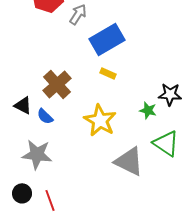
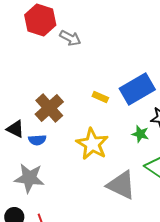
gray arrow: (78, 14) -> (70, 38), turned 85
blue rectangle: (107, 39) -> (137, 89), moved
blue semicircle: (45, 116) -> (37, 140), turned -48

